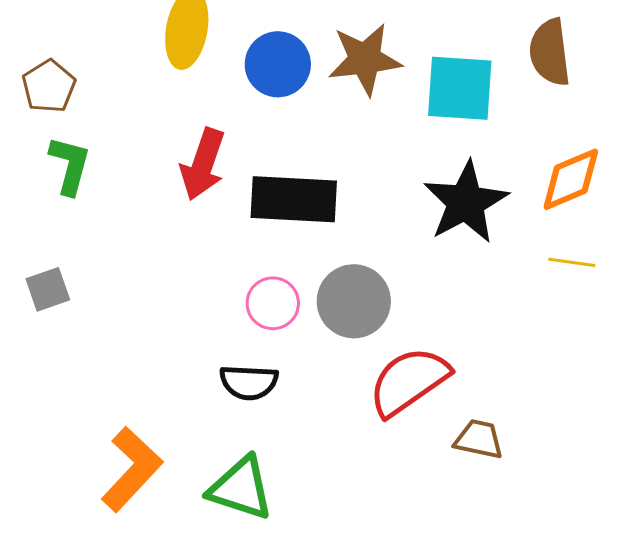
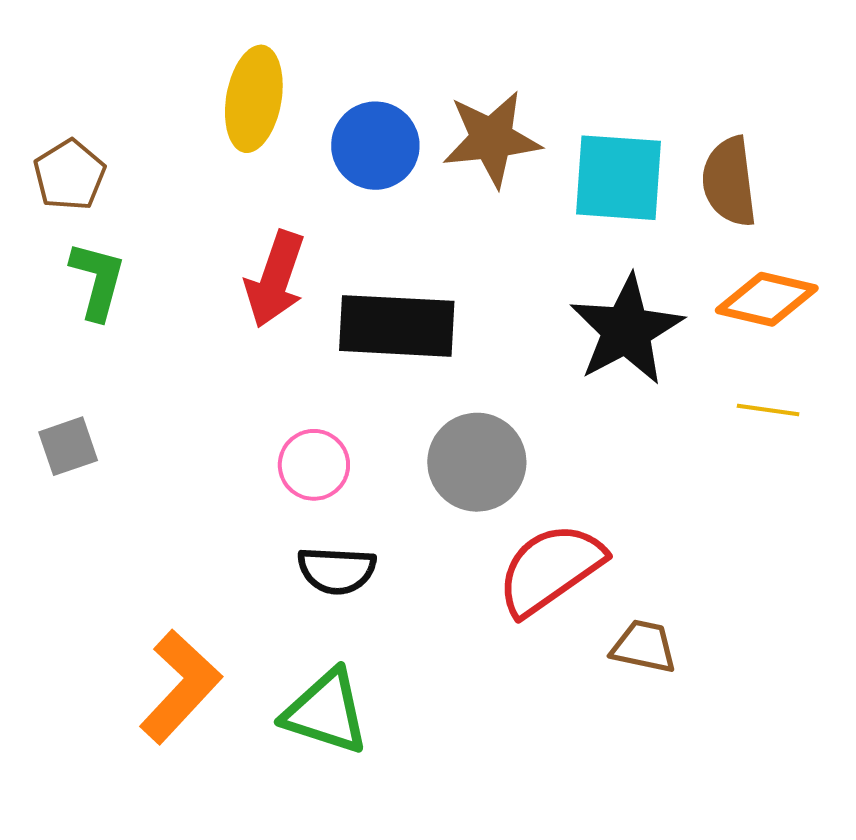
brown semicircle: (550, 52) -> (729, 182), moved
orange diamond: (571, 179) -> (767, 299), turned 36
pink circle: (273, 303) -> (314, 465), moved

